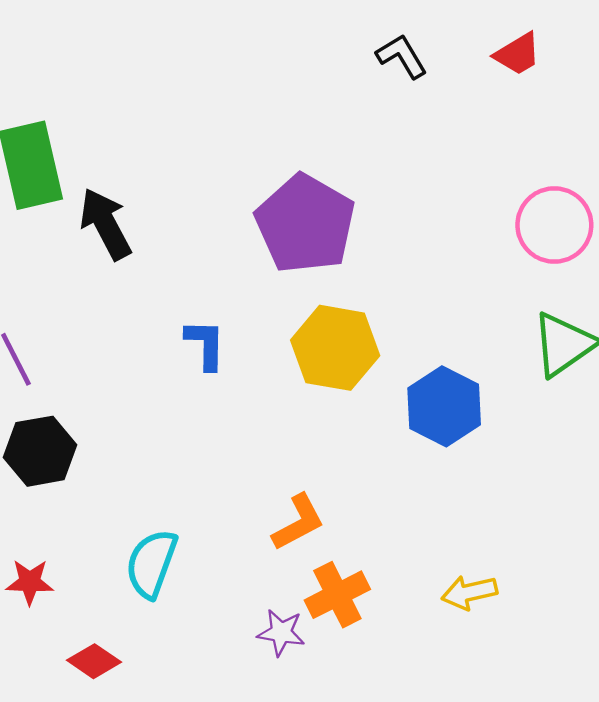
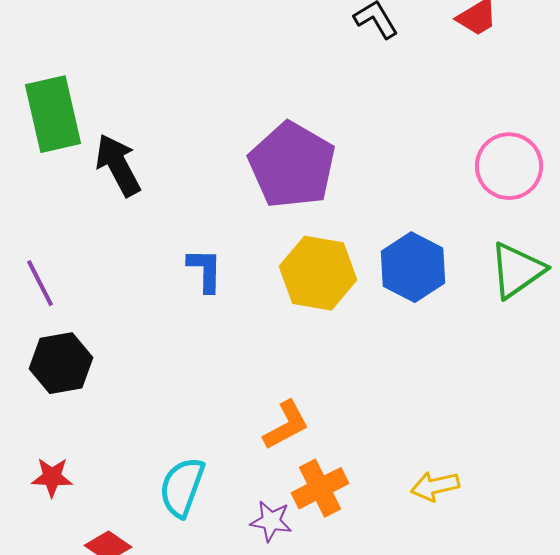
blue hexagon: (444, 406) -> (413, 267), moved
cyan semicircle: (151, 564) -> (182, 487), moved

